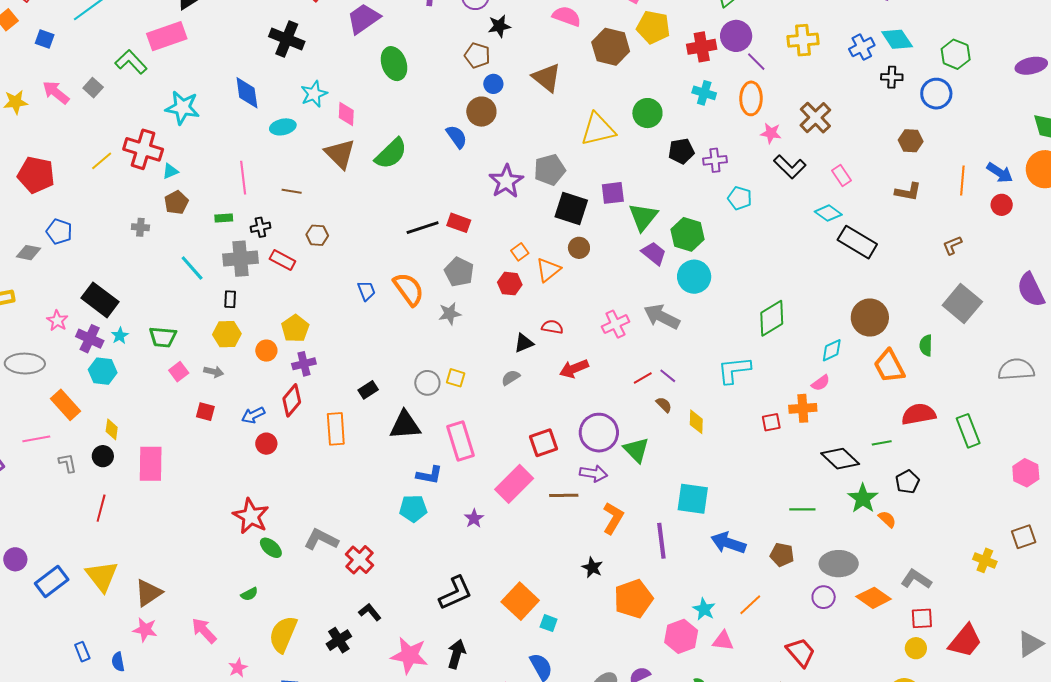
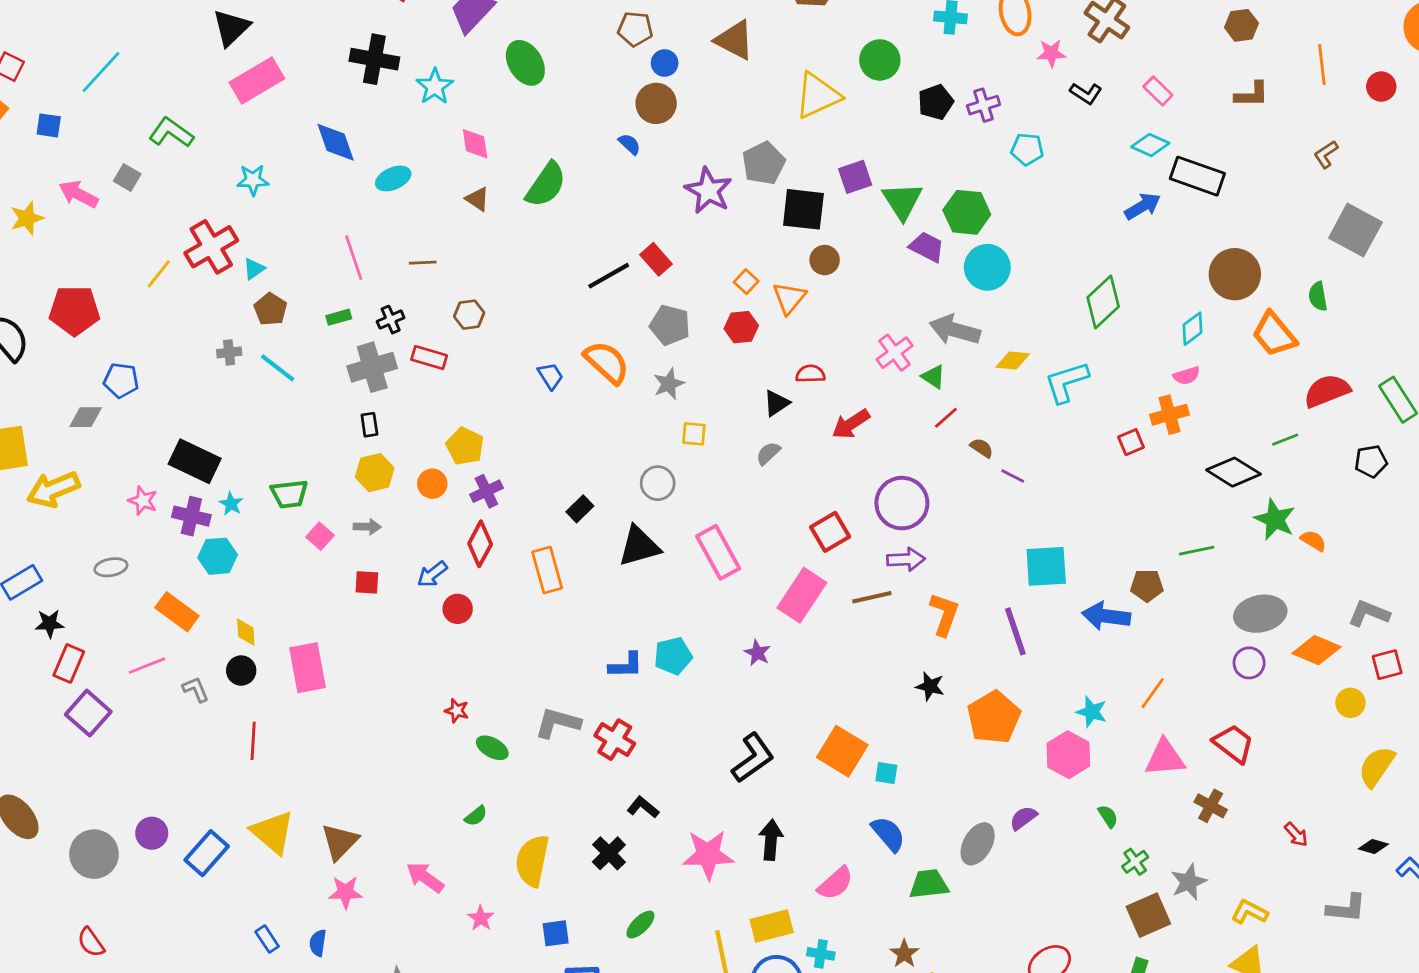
pink rectangle: (167, 36) -> (257, 80), moved
cyan star: (314, 94) -> (435, 87), moved
cyan star: (182, 108) -> (253, 180), size x0.7
blue semicircle: (457, 137) -> (630, 144), size x0.7
red cross: (143, 149) -> (211, 247), turned -36
brown triangle: (340, 154) -> (477, 199), size x0.6
black L-shape: (790, 167) -> (1086, 93), size x0.7
blue arrow: (1000, 173) -> (1143, 206), moved, turned -52
red rectangle: (459, 223) -> (656, 259), turned 40
cyan line: (192, 268) -> (278, 368), moved
gray ellipse: (25, 364) -> (111, 567), size x0.6
purple line: (668, 376) -> (1013, 476), moved
yellow square: (456, 378) -> (694, 434), moved
pink semicircle: (821, 383) -> (1187, 376), turned 30
yellow diamond: (696, 422) -> (1013, 360), moved, turned -75
green triangle: (636, 450) -> (933, 377), moved, size x0.7
blue L-shape: (429, 475) -> (626, 665), moved
black pentagon: (907, 482) -> (1371, 461), moved, turned 30
red star: (251, 516) -> (457, 711), size x0.5
brown pentagon: (782, 555) -> (1147, 586), moved
pink triangle: (723, 641) -> (1165, 758), moved, size x1.4
yellow circle: (916, 648) -> (1350, 703), moved
blue semicircle: (118, 662) -> (318, 943), turned 30

